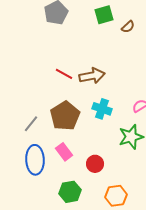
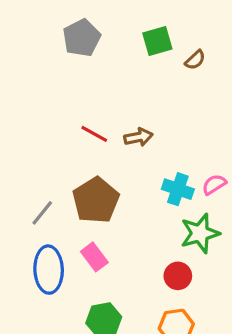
brown arrow: (92, 76) -> (138, 137), size x0.7
cyan cross: (102, 109) -> (178, 189), moved
red circle: (95, 164) -> (178, 276), moved

